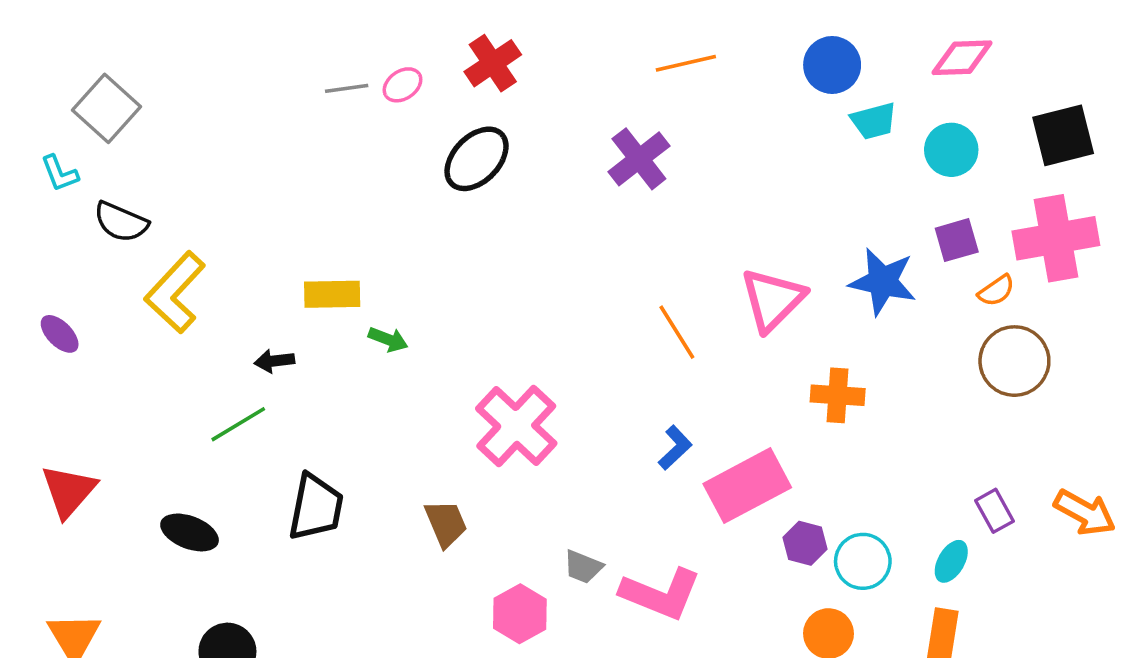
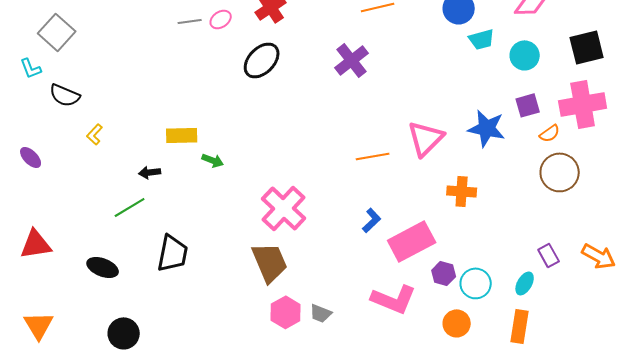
yellow L-shape: (175, 292) -> (95, 134), size x0.5
orange line: (677, 332) -> (373, 156), turned -68
red triangle: (69, 491) -> (36, 244), turned 40
brown trapezoid: (446, 523) -> (270, 262), moved, size x1.5
gray trapezoid: (583, 567) -> (321, 313), moved
pink L-shape: (661, 594) -> (394, 299), moved

